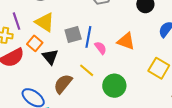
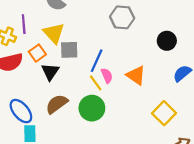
gray square: (73, 34) -> (69, 50), moved
yellow line: (87, 70) -> (96, 83), moved
green circle: (114, 86) -> (92, 108), moved

